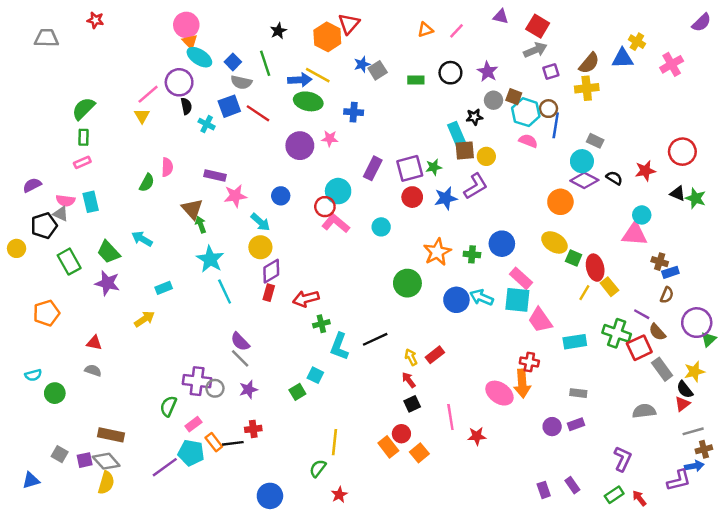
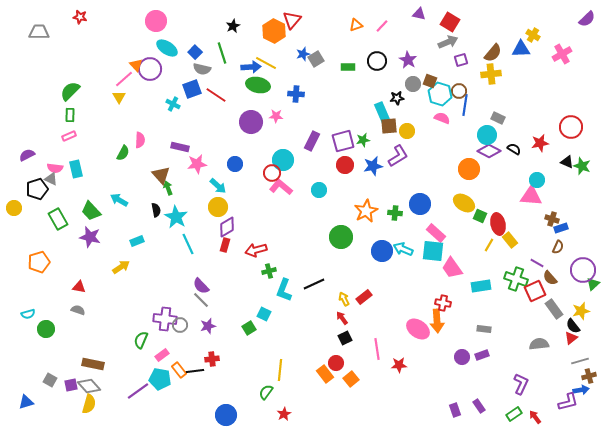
orange triangle: (190, 42) -> (136, 65), moved
black semicircle: (186, 106) -> (156, 210), moved

